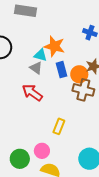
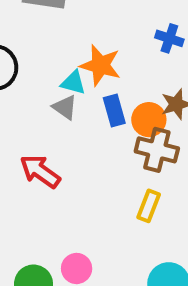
red arrow: (32, 93) -> (40, 171), moved
yellow rectangle: (59, 126) -> (149, 206), moved

